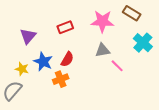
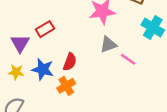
red rectangle: (65, 27) -> (45, 29), moved
yellow star: (22, 69) -> (16, 72), moved

